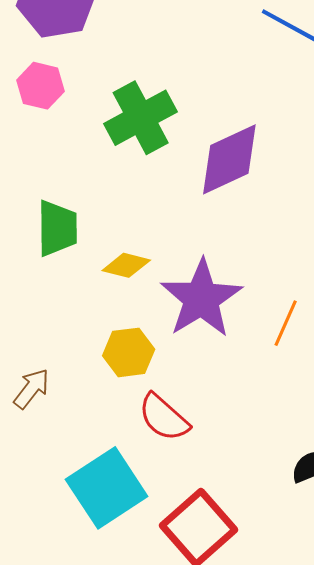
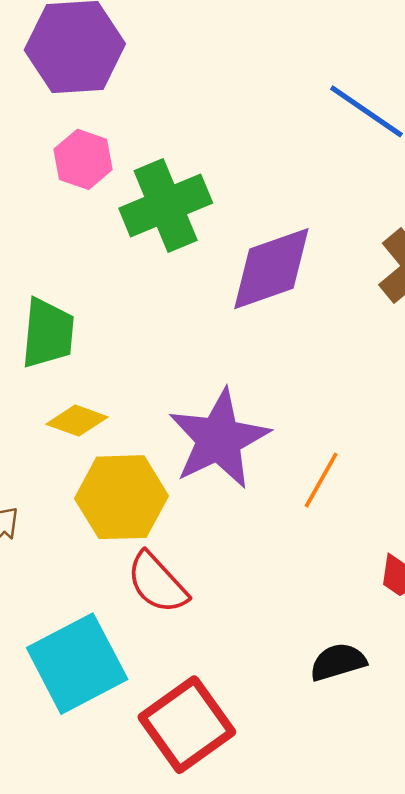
pink hexagon: (40, 86) -> (83, 159), moved
yellow diamond: (126, 265) -> (77, 421), moved
yellow hexagon: (129, 352) -> (121, 497), size x1.4

